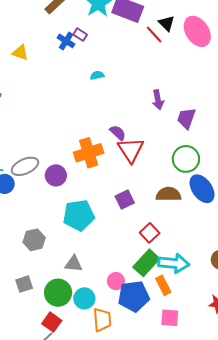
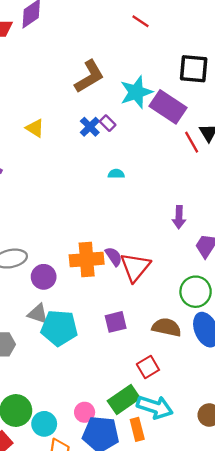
purple semicircle: (118, 133) -> (114, 256), moved
red square: (150, 233) -> (148, 367), moved
gray triangle: (74, 264) -> (38, 314), moved

